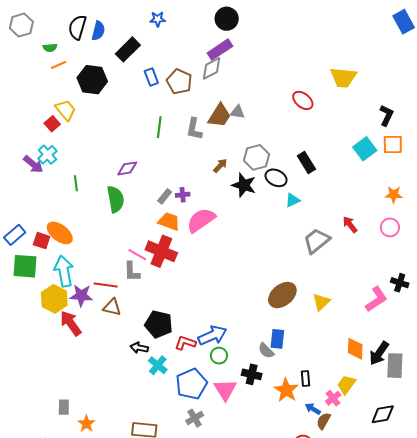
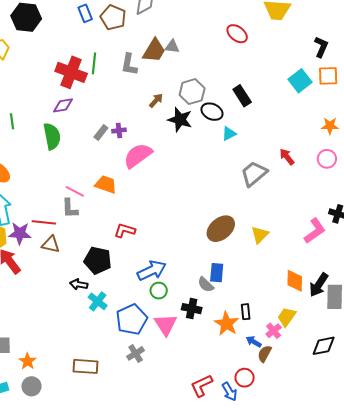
orange trapezoid: (169, 221) -> (106, 184), moved
red cross: (161, 251) -> (71, 72), moved
red L-shape: (185, 343) -> (125, 230), moved

